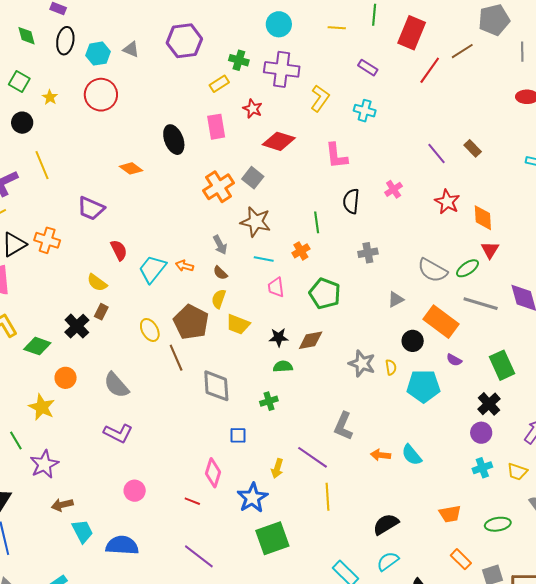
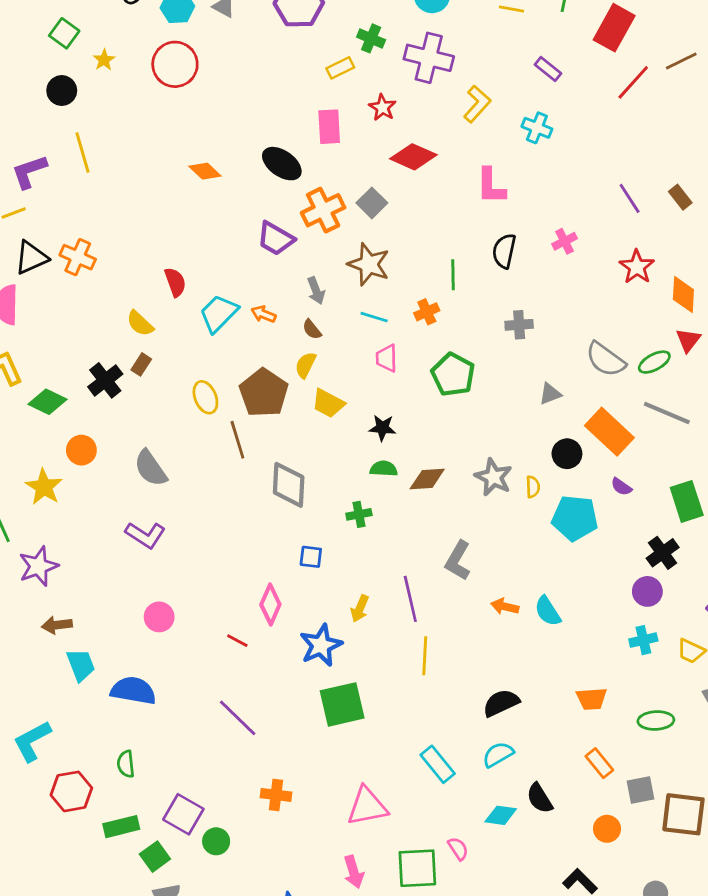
black ellipse: (174, 140) -> (282, 164), moved, turned -40
purple trapezoid: (91, 208) -> (276, 239), moved
brown diamond: (311, 340) -> (427, 479), moved
purple line: (313, 457) -> (410, 599), turned 36

